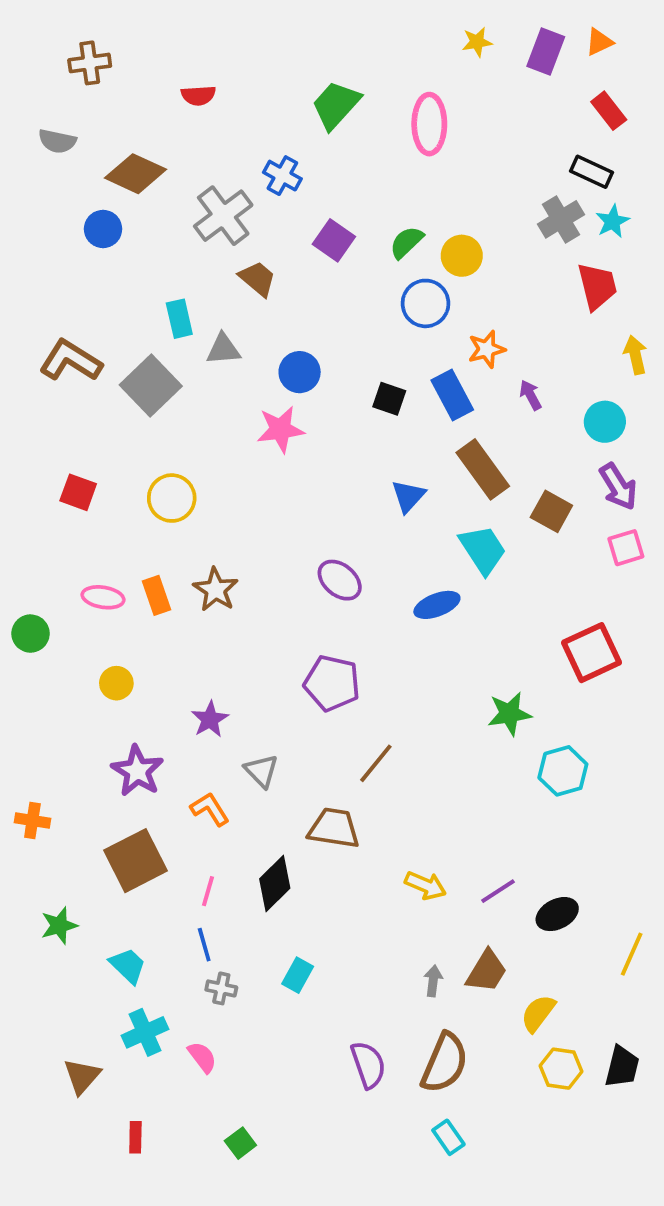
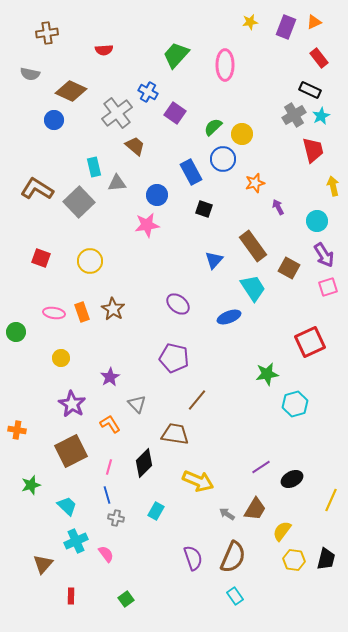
purple square: (334, 240) -> (175, 113), moved
blue rectangle: (452, 395) -> (191, 172), moved
yellow arrow: (426, 885) -> (198, 481), moved, size x1.4
gray arrow: (433, 981) -> (227, 514), turned -63

